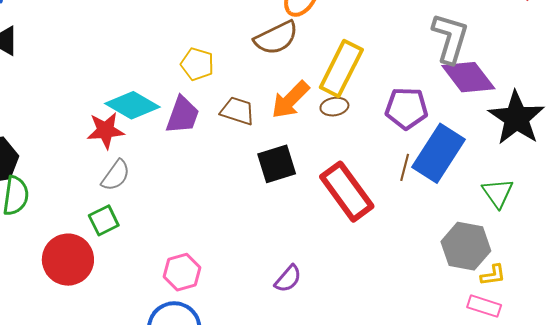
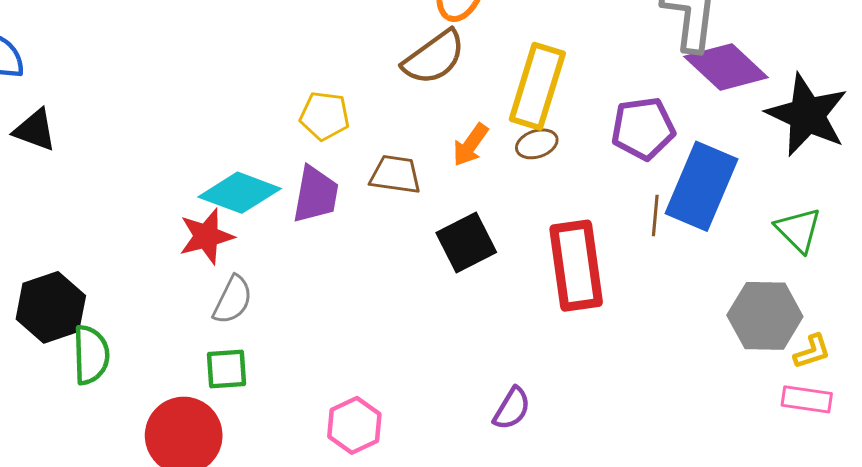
orange arrow: (290, 100) -> (470, 145), size x0.7
red rectangle: (347, 192) -> (576, 266), turned 38
green square: (104, 220) -> (227, 369), turned 32

